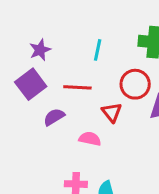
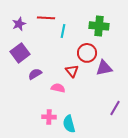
purple star: (40, 50) -> (19, 24), moved
red line: (77, 87) -> (46, 18), moved

